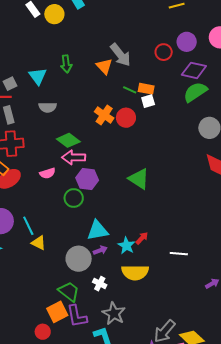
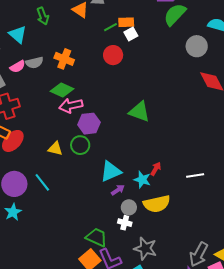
green line: (130, 90) -> (110, 27), turned -40
orange cross: (104, 115) -> (64, 59), moved
pink semicircle: (47, 173) -> (18, 67), moved
yellow triangle: (39, 243) -> (55, 149), moved
gray circle: (79, 259) -> (129, 207), moved, size x0.6

